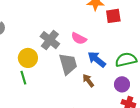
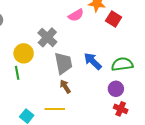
red square: (113, 16) -> (114, 19), turned 35
pink semicircle: (79, 38) -> (76, 15), moved, turned -63
brown arrow: (88, 81) -> (65, 86), moved

